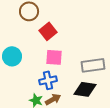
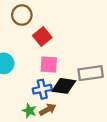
black diamond: (85, 89) -> (64, 86), moved

